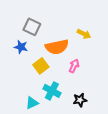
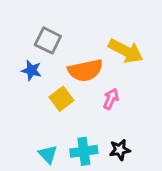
yellow arrow: (84, 34) -> (126, 51), size x1.6
cyan cross: (52, 91) -> (84, 151), moved, turned -36
cyan triangle: (32, 103) -> (48, 154), turned -48

